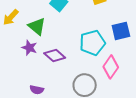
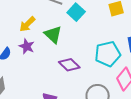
purple star: (29, 48) -> (27, 46), moved

